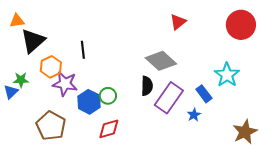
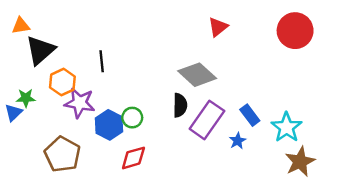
cyan star: (227, 75) -> (287, 127), moved

